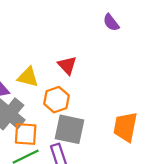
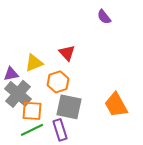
yellow triangle: (28, 77) -> (34, 63), turned -36
orange trapezoid: (125, 127) -> (116, 105), turned -40

